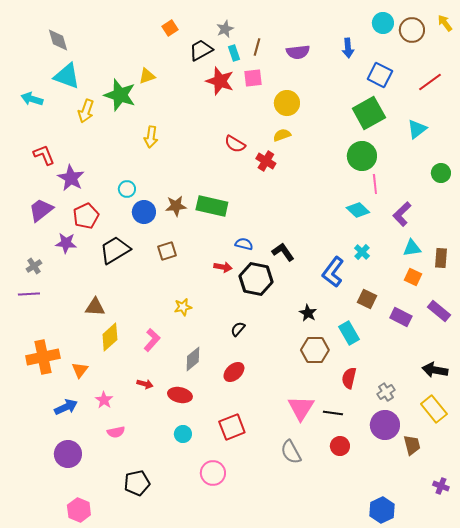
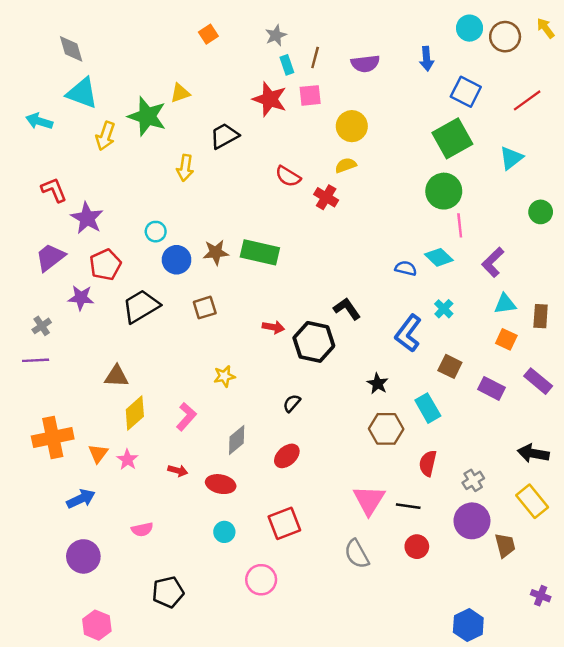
black trapezoid: (201, 50) -> (224, 136), moved
blue semicircle: (244, 244) -> (406, 268), moved
pink star: (104, 400) -> (127, 460), moved

